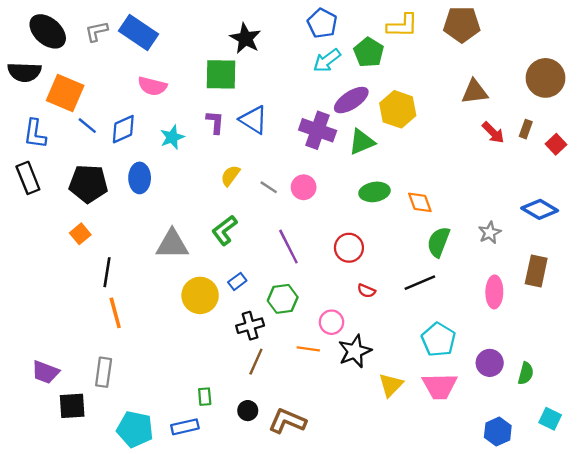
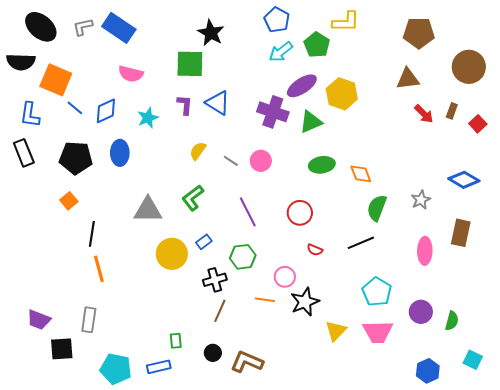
brown pentagon: (462, 24) -> (419, 33), moved

